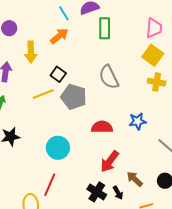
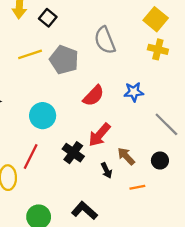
black square: (58, 74) -> (48, 18), moved
red semicircle: (102, 127) -> (93, 96), turned 130
black cross: (97, 192) -> (73, 153), moved

